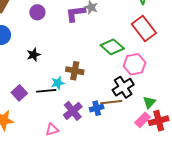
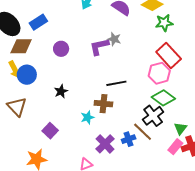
green diamond: (112, 47) -> (163, 98), moved
pink hexagon: (134, 64) -> (159, 73), moved
black line: (46, 91) -> (116, 83), moved
brown line: (111, 102) -> (143, 132), turned 55

